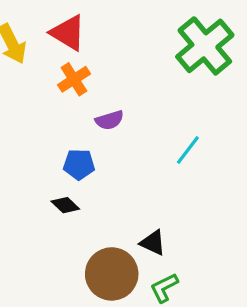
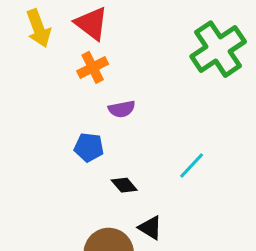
cyan line: (188, 150) -> (192, 166), moved
black diamond: (65, 205) -> (124, 185), moved

